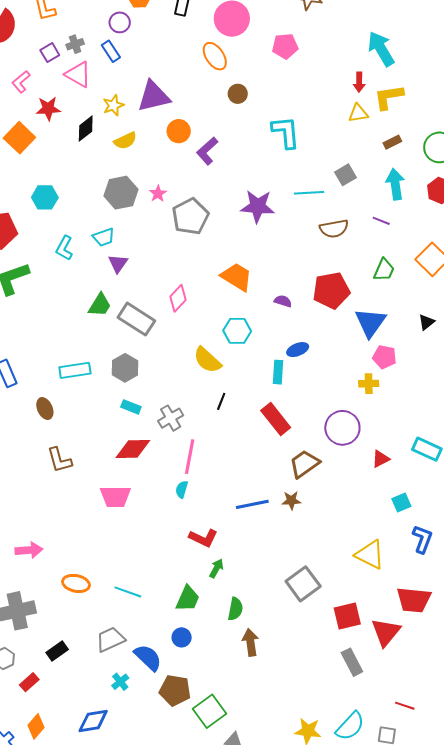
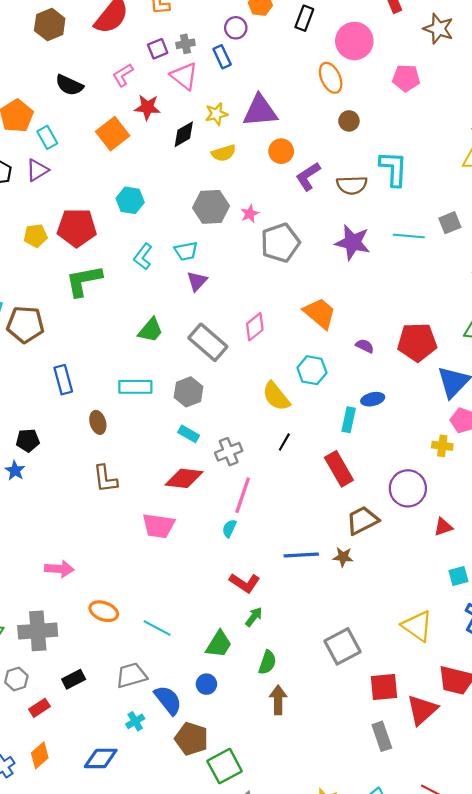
brown semicircle: (334, 229) -> (352, 185), moved
green trapezoid: (100, 305) -> (151, 330), moved

